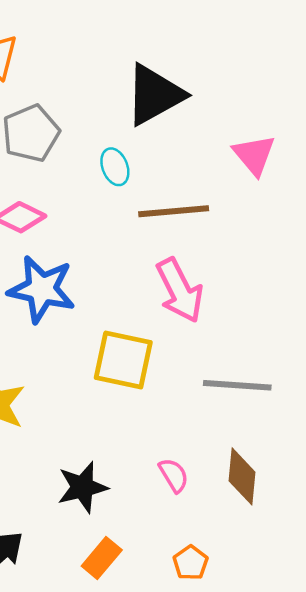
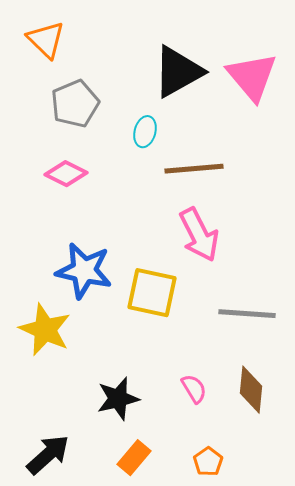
pink triangle: (254, 155) -> (252, 77), moved, size x1.4
cyan ellipse: (115, 167) -> (145, 132), turned 36
blue star: (42, 289) -> (84, 271), moved

